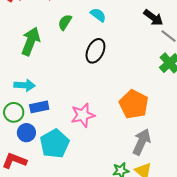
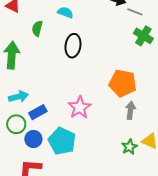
gray arrow: (142, 142) -> (130, 110), moved, size x0.7

